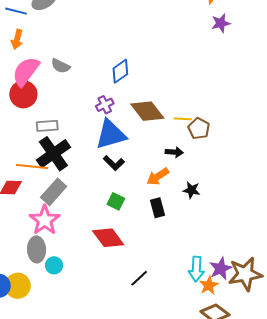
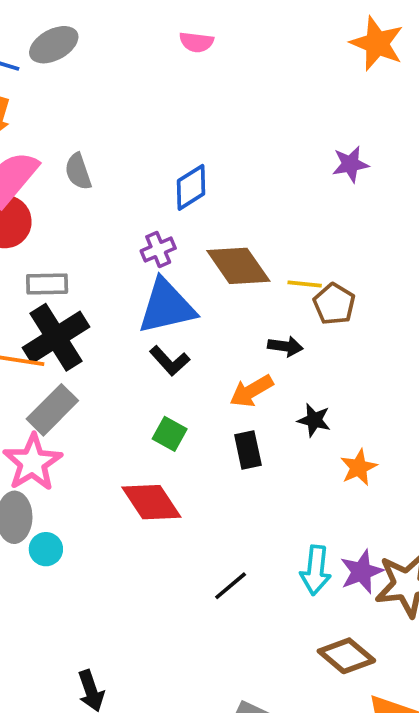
purple star: (221, 23) -> (350, 164), moved
gray semicircle: (61, 66) -> (78, 172), turned 42
black line: (139, 278) -> (231, 586), moved
orange star: (209, 285) -> (359, 467), moved

